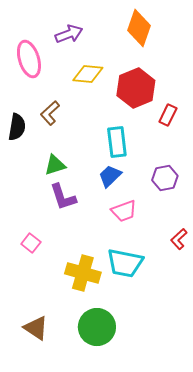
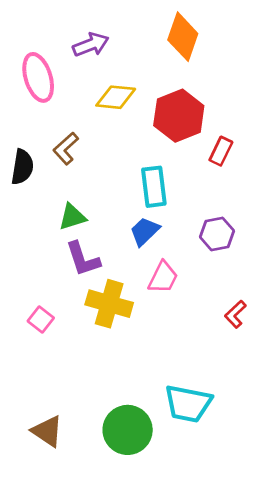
pink trapezoid: (124, 211) -> (163, 277), turned -44
cyan trapezoid: (125, 263) -> (188, 404), moved
yellow cross: (83, 273) -> (109, 304), moved

